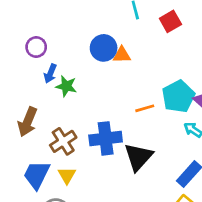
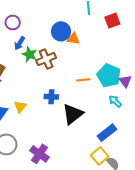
cyan pentagon: (178, 96) -> (109, 75), turned -30
blue cross: (106, 138) -> (51, 97), size x0.6
brown cross: (63, 141) -> (46, 59), moved
yellow triangle: (67, 175) -> (20, 107), moved

